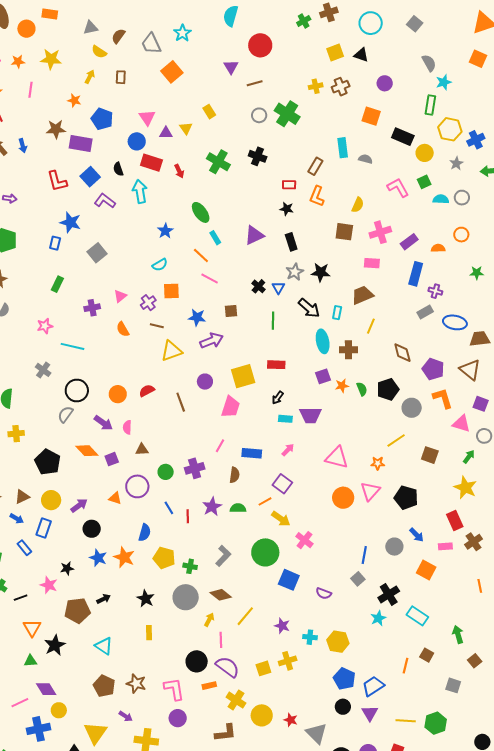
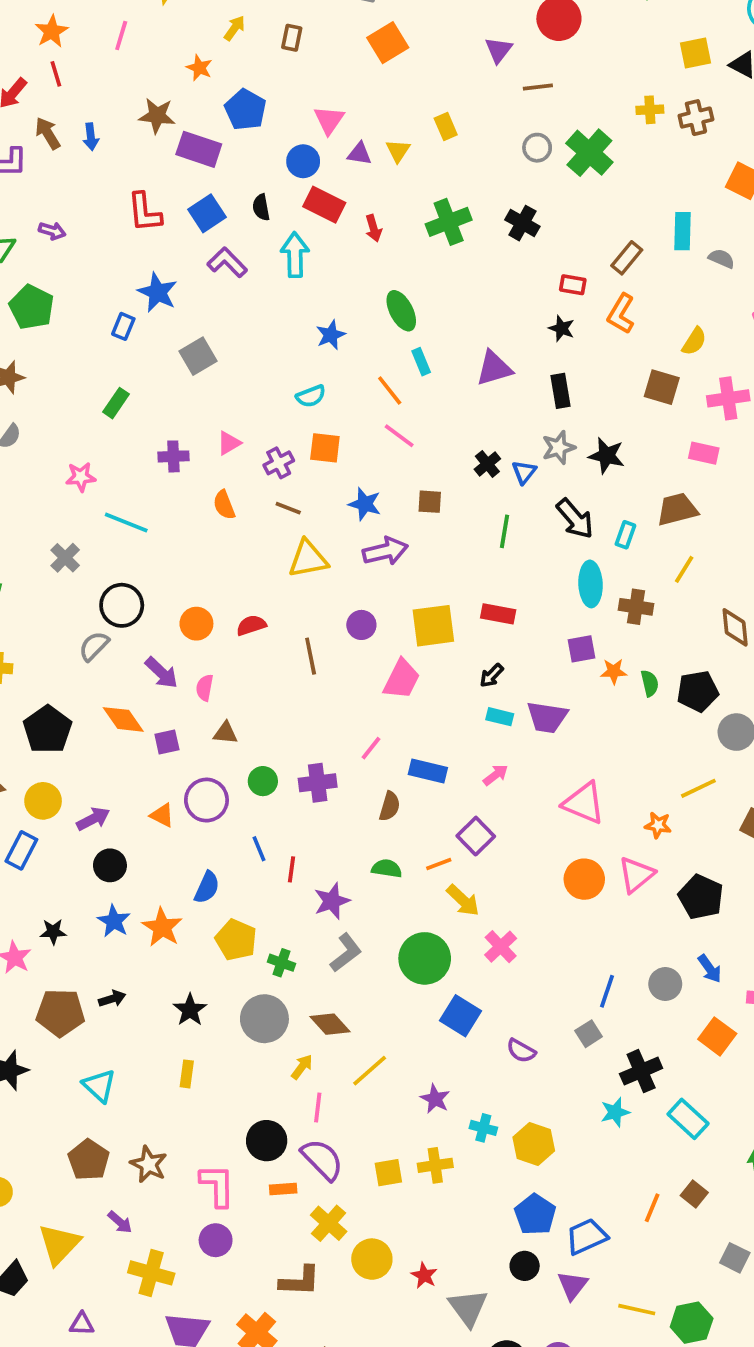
green cross: (218, 162) -> (449, 222), turned 30
purple star: (212, 507) -> (332, 901), moved

